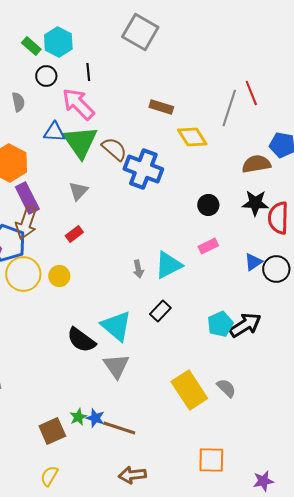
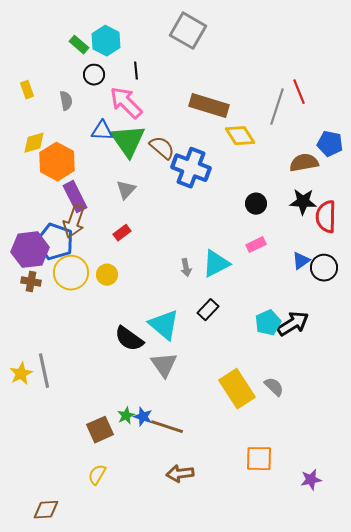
brown rectangle: (161, 107) -> (209, 106), size x1.6

